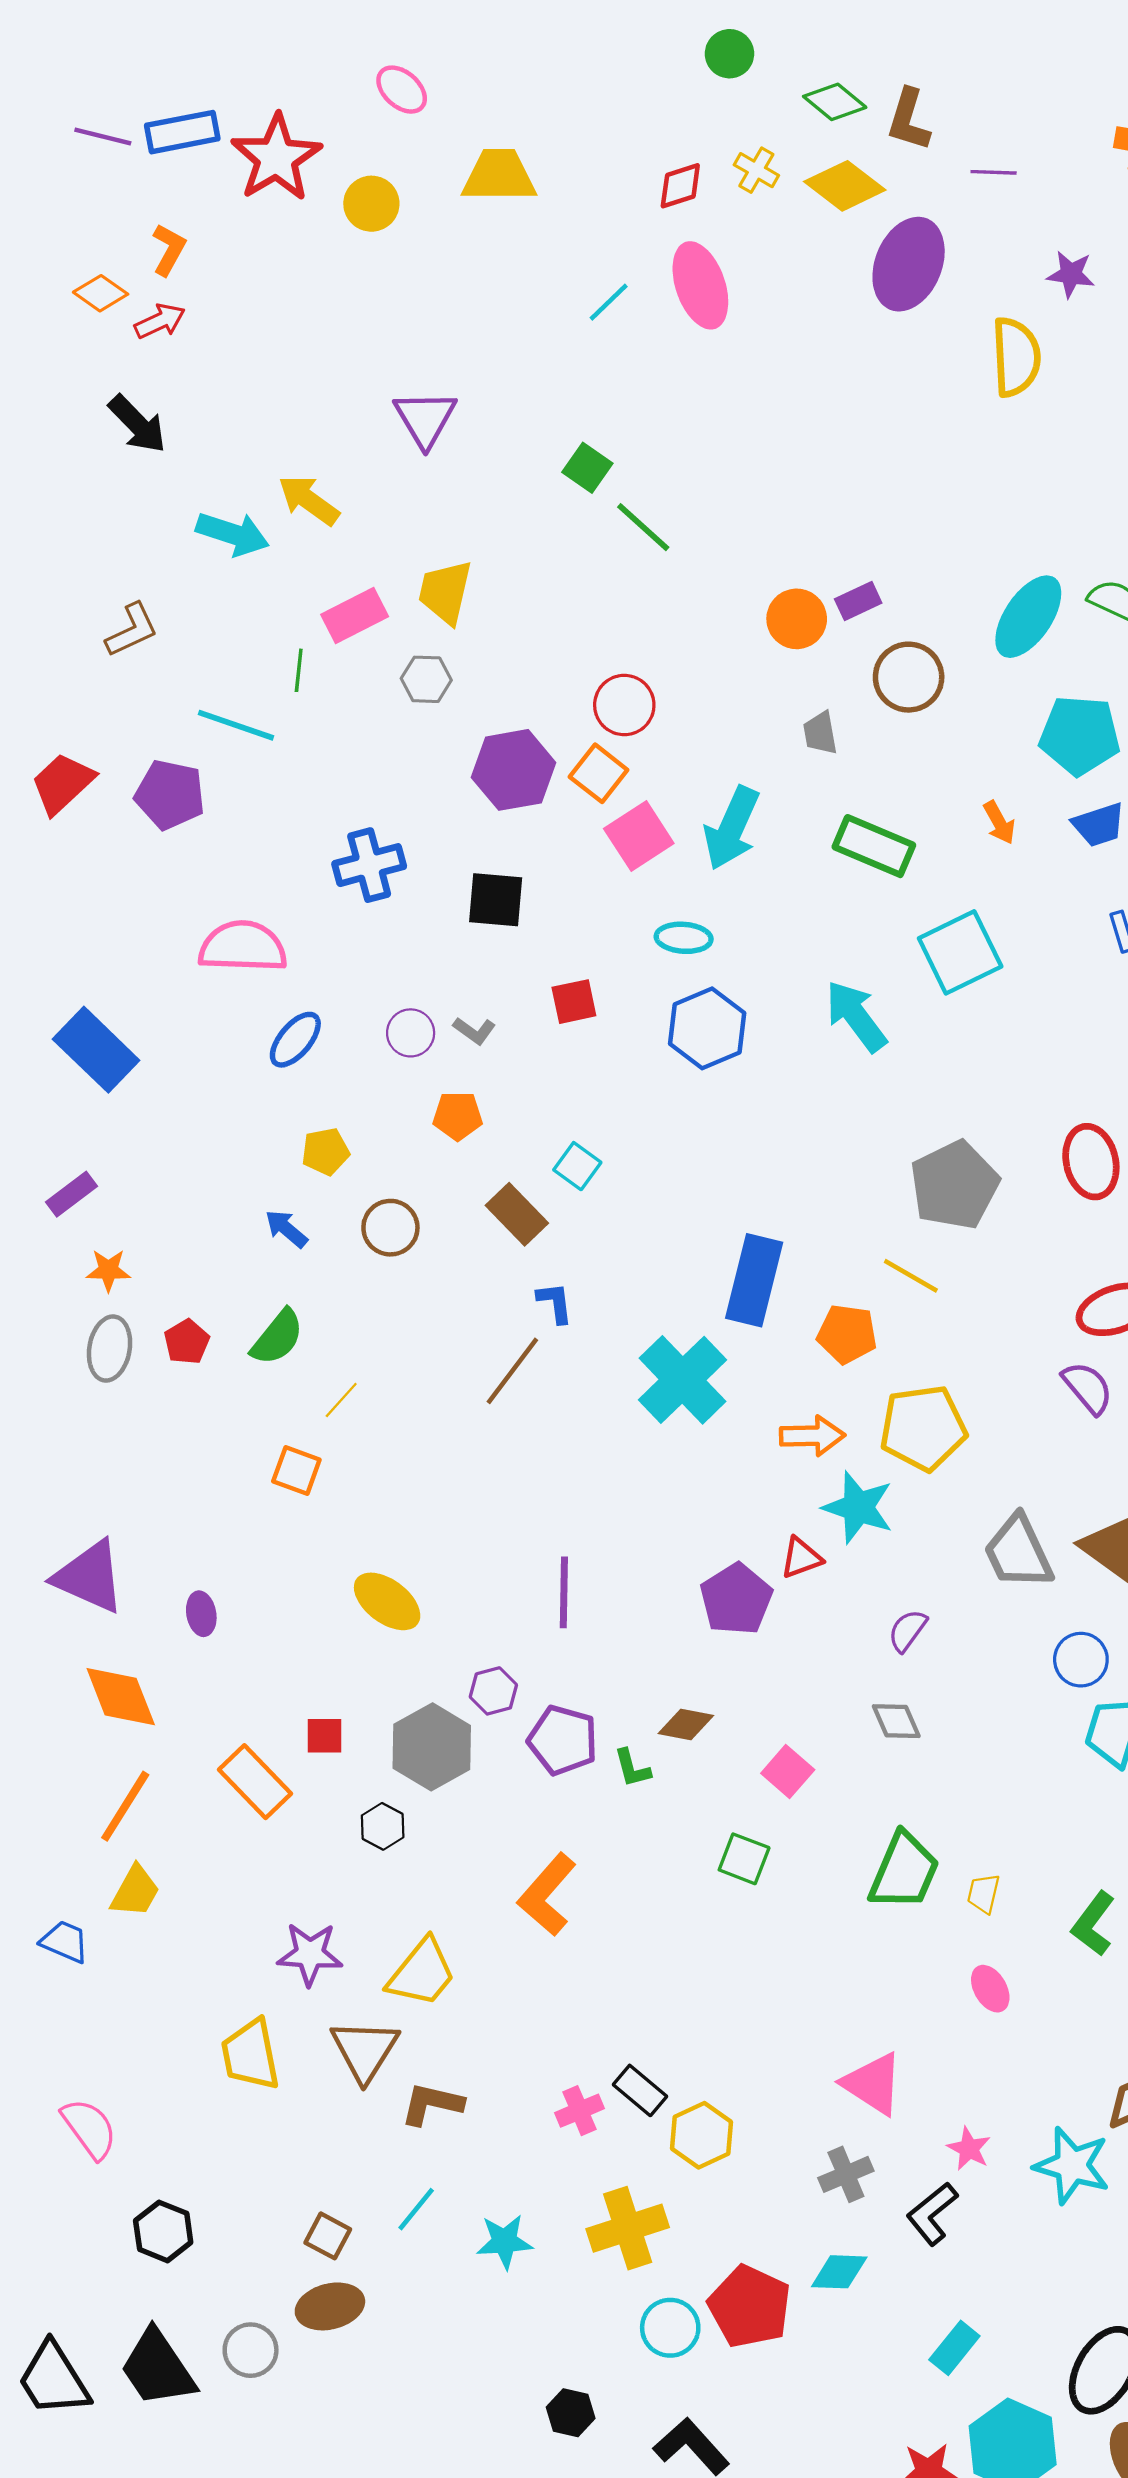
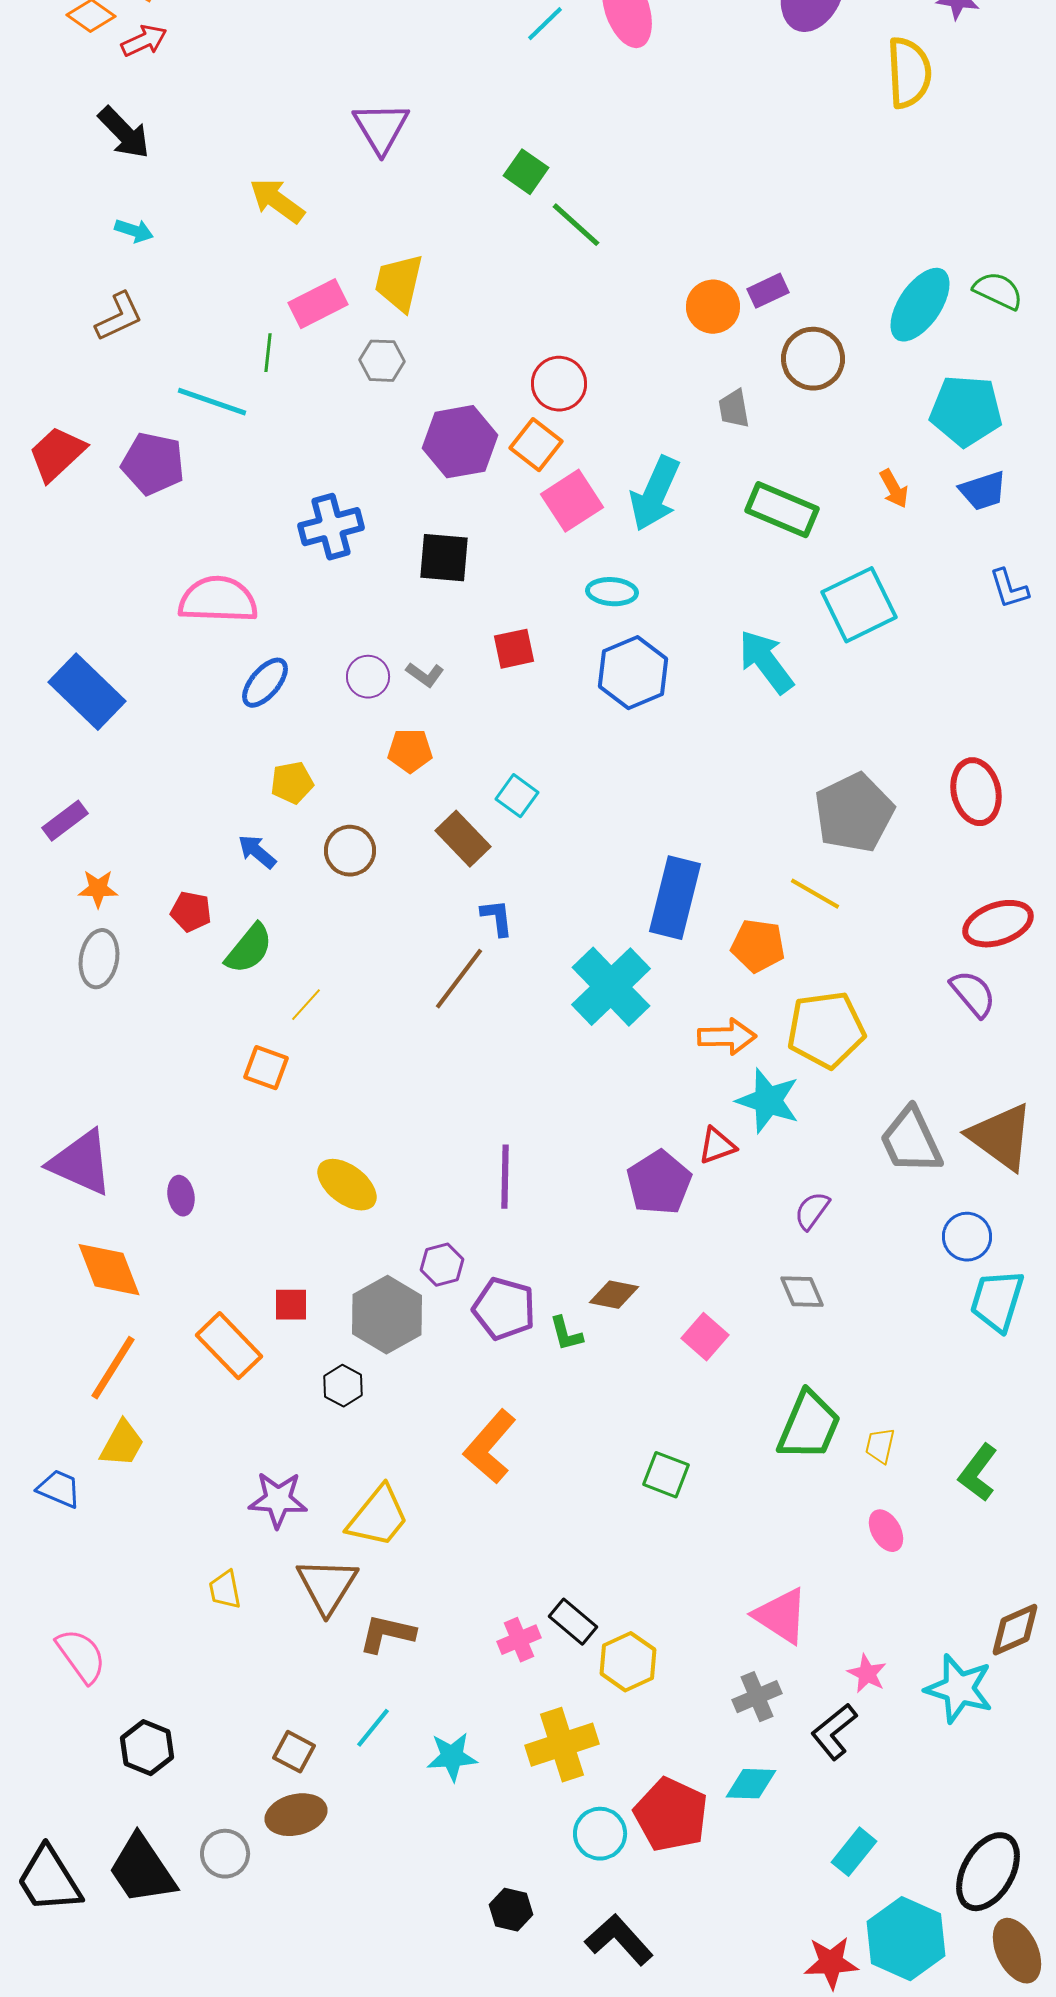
cyan arrow: (233, 534) -> (134, 231), moved, size x0.6
red pentagon: (187, 1342) -> (191, 912), moved, turned -30
green square: (744, 1859) -> (666, 1475), moved
yellow trapezoid: (251, 2055) -> (225, 1590), size x0.6

